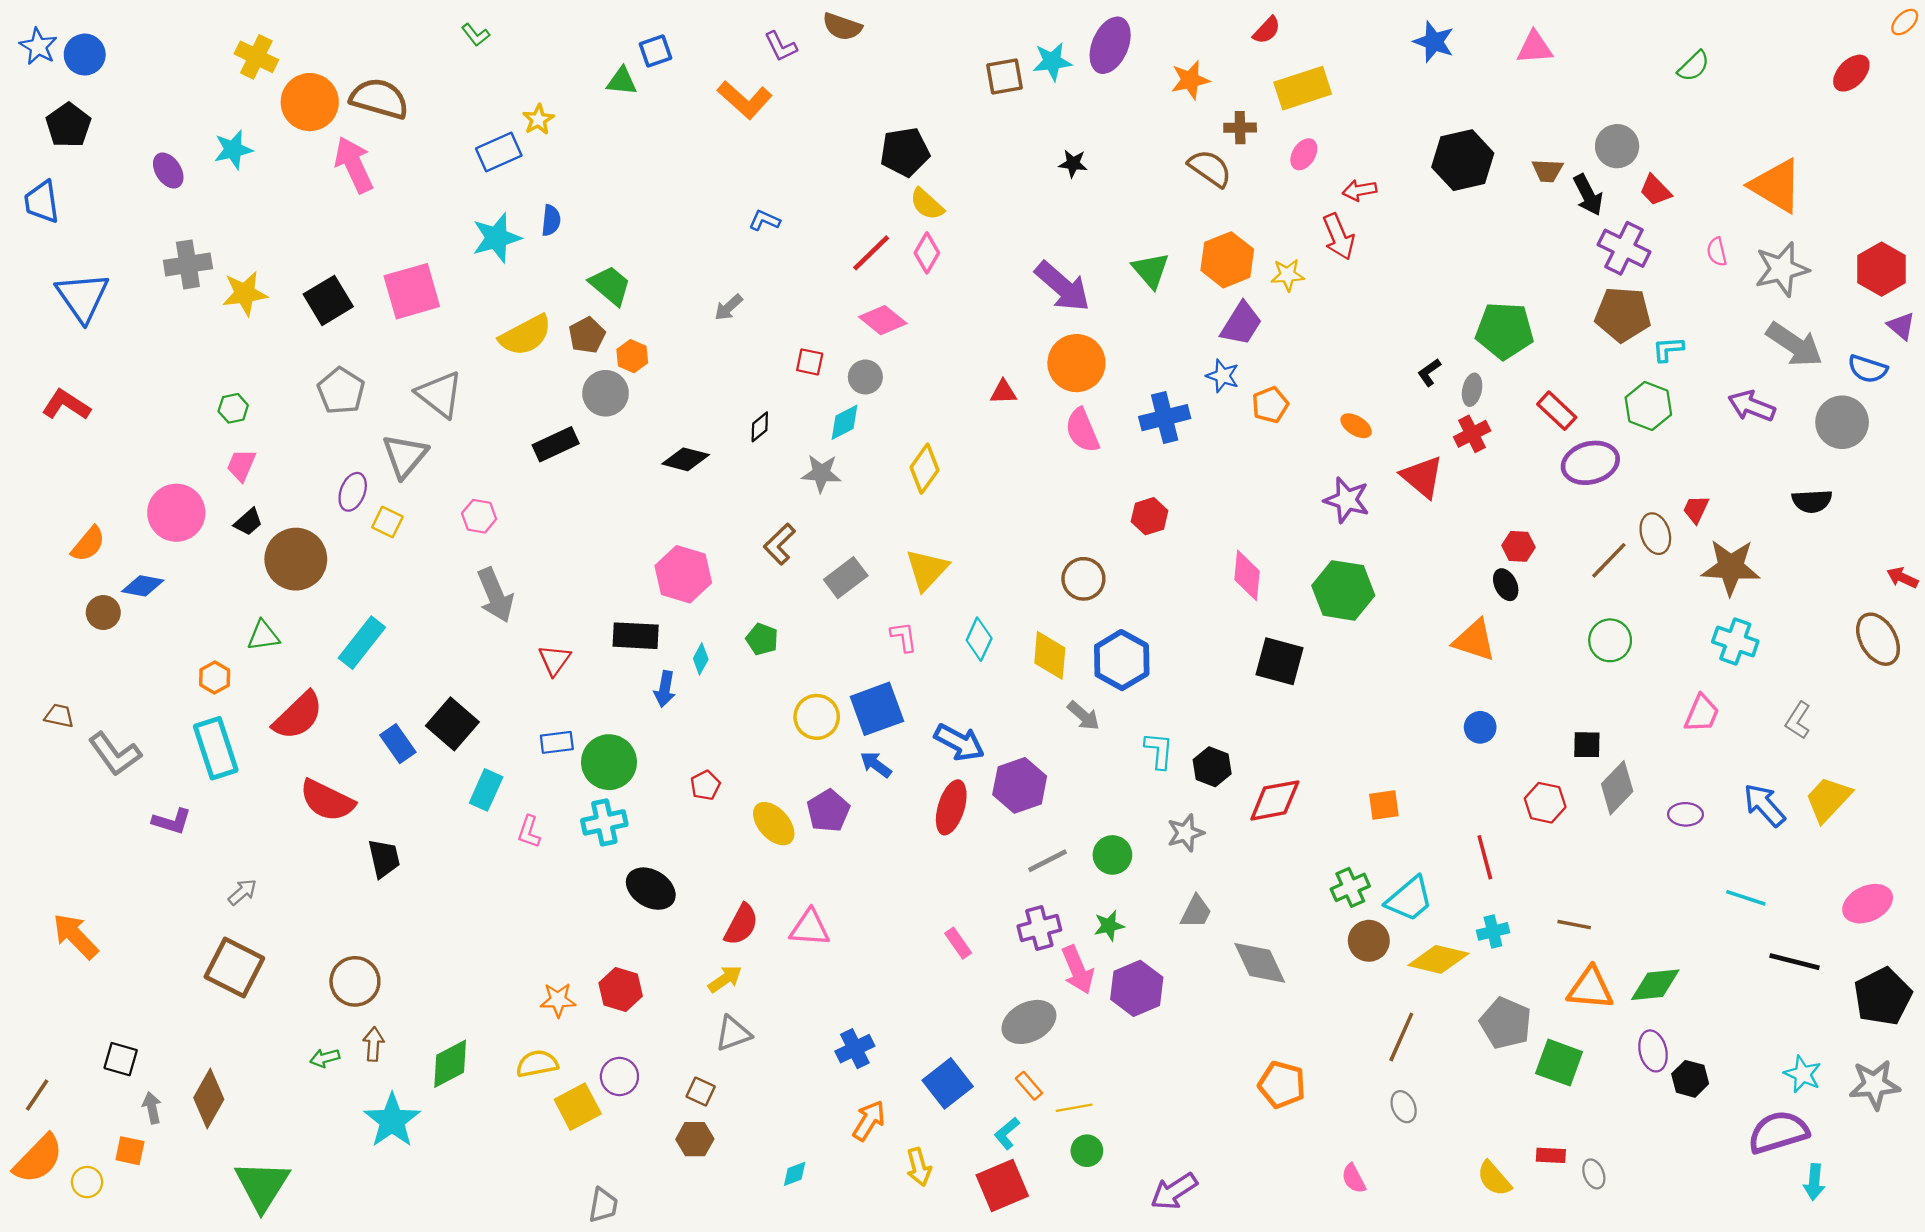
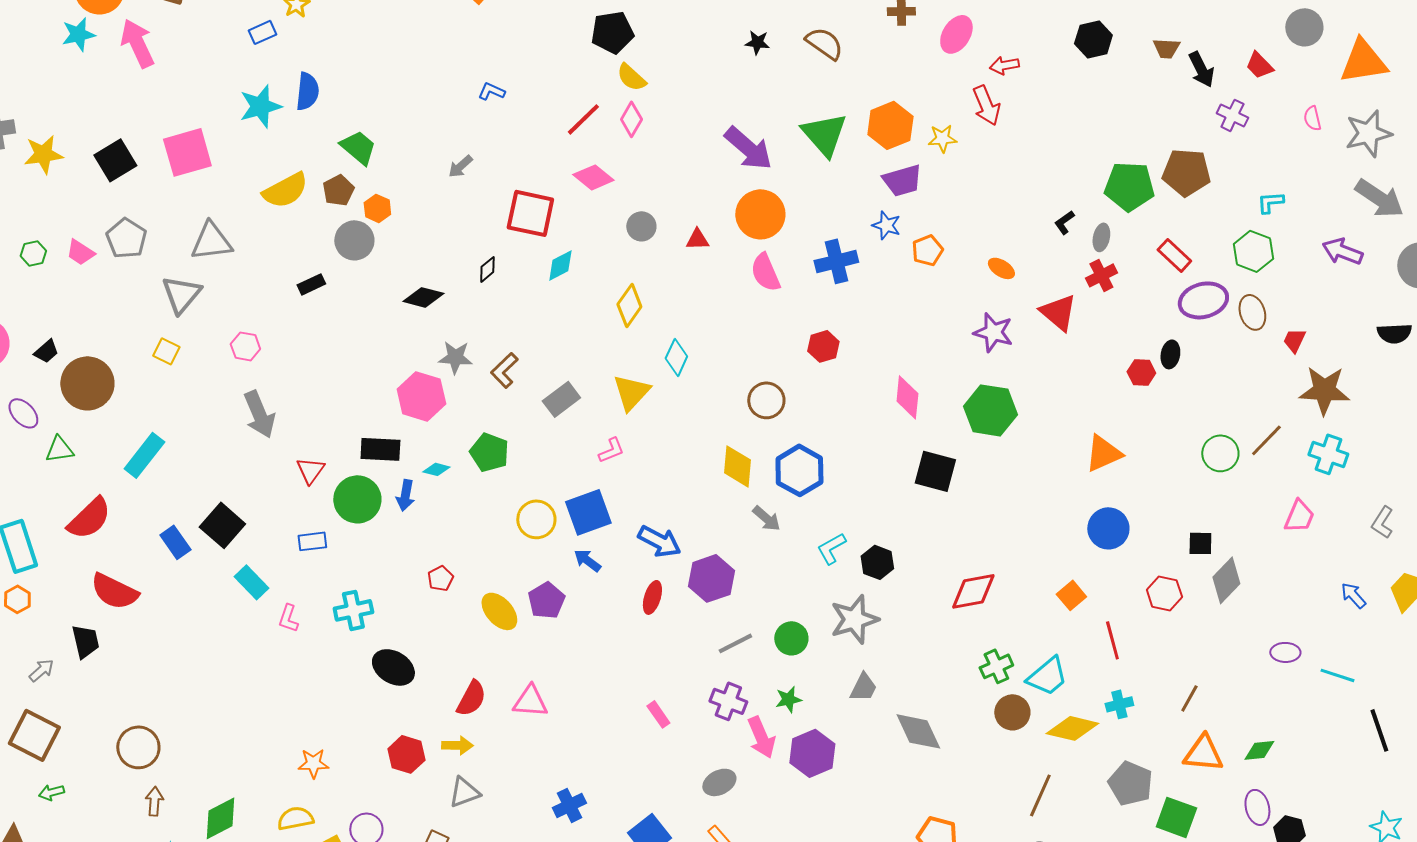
gray circle: (1617, 146) -> (1304, 27), moved
cyan star: (233, 150) -> (78, 34), moved
blue rectangle: (499, 152) -> (262, 32), size x0.7
pink ellipse: (1304, 154) -> (956, 34), size x1.4
black hexagon: (1463, 160) -> (1093, 39), size x0.7
brown semicircle: (1210, 168) -> (824, 43), moved
orange triangle: (1776, 186) -> (1363, 61), turned -40
blue semicircle: (551, 220) -> (307, 91), size x1.4
purple cross: (1624, 248) -> (1232, 115), size x0.7
green triangle: (1151, 270) -> (824, 134), size x1.4
brown pentagon: (1623, 314) -> (1186, 172), moved
purple trapezoid: (1241, 324) -> (902, 180), turned 42
red square: (810, 362) -> (530, 213), size x2.0
gray circle: (865, 377) -> (641, 226), moved
gray triangle: (440, 394) -> (211, 241), turned -45
black rectangle: (556, 444) -> (311, 284), size x0.7
pink trapezoid: (241, 465) -> (80, 252), moved, turned -80
gray star: (821, 473) -> (455, 357), moved
purple ellipse: (353, 492) -> (23, 413), moved, turned -64
brown ellipse: (1655, 534) -> (1252, 312), moved
brown line: (1609, 560) -> (1266, 440), moved
black ellipse: (1506, 585) -> (1170, 354), moved, turned 36
pink L-shape: (904, 637) -> (611, 450), turned 76
green pentagon: (762, 639) -> (489, 452), size x1.4
cyan diamond: (979, 639) -> (676, 357), moved
orange triangle: (1474, 640) -> (1103, 453), turned -42
cyan diamond: (701, 659) -> (436, 469), turned 76
orange hexagon: (215, 677) -> (17, 599), moved
blue circle: (1480, 727) -> (1108, 528), size x1.5
cyan L-shape: (1159, 751) -> (831, 548), turned -124
green circle: (609, 762) -> (357, 499), moved
cyan rectangle: (486, 790) -> (251, 582), turned -68
red diamond: (1275, 800) -> (973, 591), moved
orange square: (1384, 805) -> (1071, 595), moved, turned -32
blue arrow: (1764, 805) -> (1353, 595), size x0.7
red ellipse: (951, 807) -> (652, 597), size x0.7
purple ellipse: (1685, 814) -> (1285, 652), moved
gray star: (1186, 833) -> (854, 619), size x1.5
black trapezoid: (384, 858) -> (85, 641), moved
brown line: (1574, 925) -> (1189, 698), turned -72
purple cross: (1039, 928) -> (728, 701), turned 36
black line: (1795, 962) -> (1379, 730), turned 57
yellow arrow: (725, 979) -> (457, 745), turned 36
green diamond: (1655, 985) -> (1259, 750), size x0.7
red hexagon: (621, 989) -> (406, 754), moved
gray ellipse: (1029, 1022) -> (719, 782), size x0.7
green arrow: (325, 1058) -> (51, 792), moved

